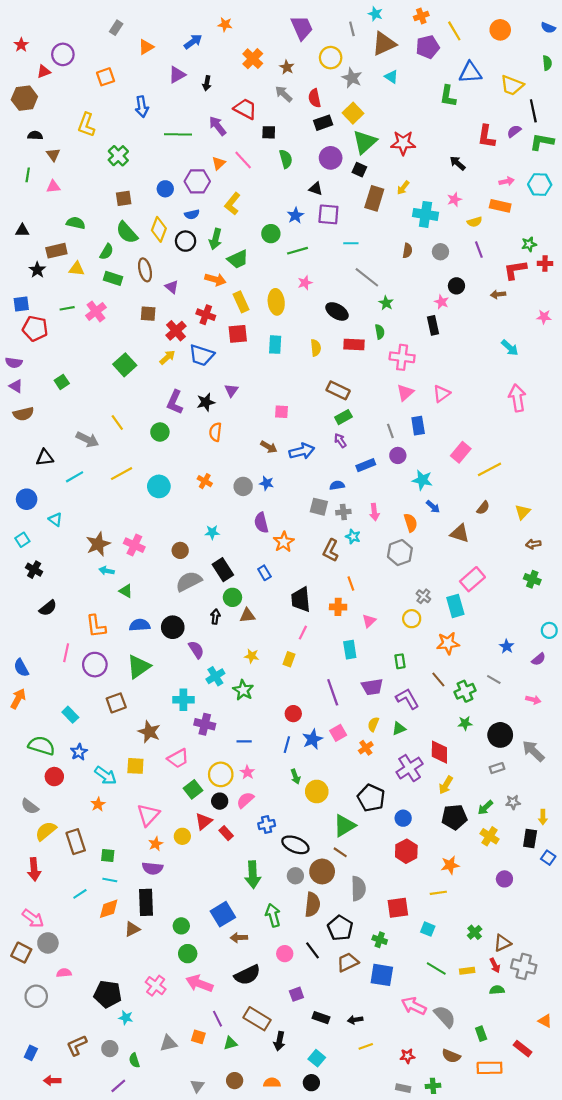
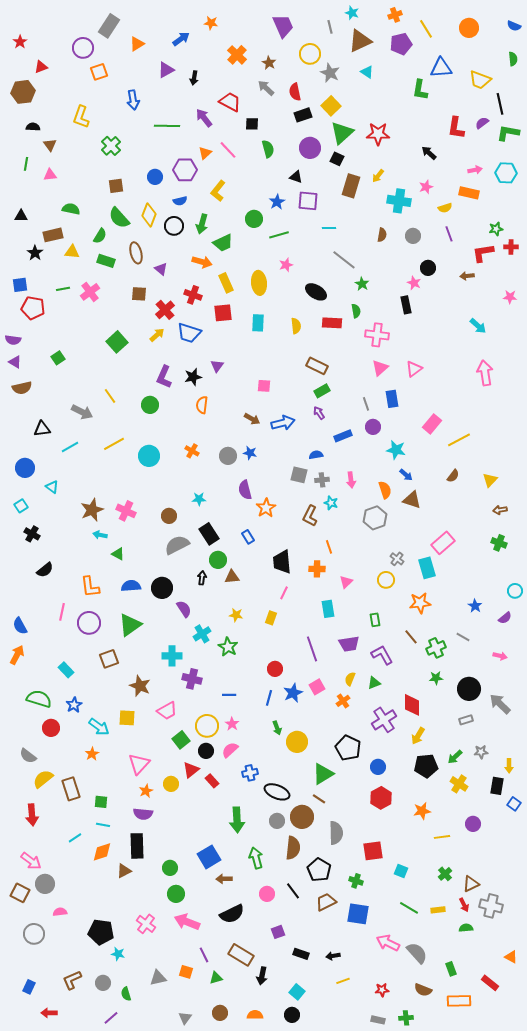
gray rectangle: (116, 28) -> (109, 26), size x1.6
purple circle: (63, 54) -> (83, 48), moved
brown triangle: (460, 533) -> (412, 500), moved
yellow line: (438, 893) -> (442, 837), moved

